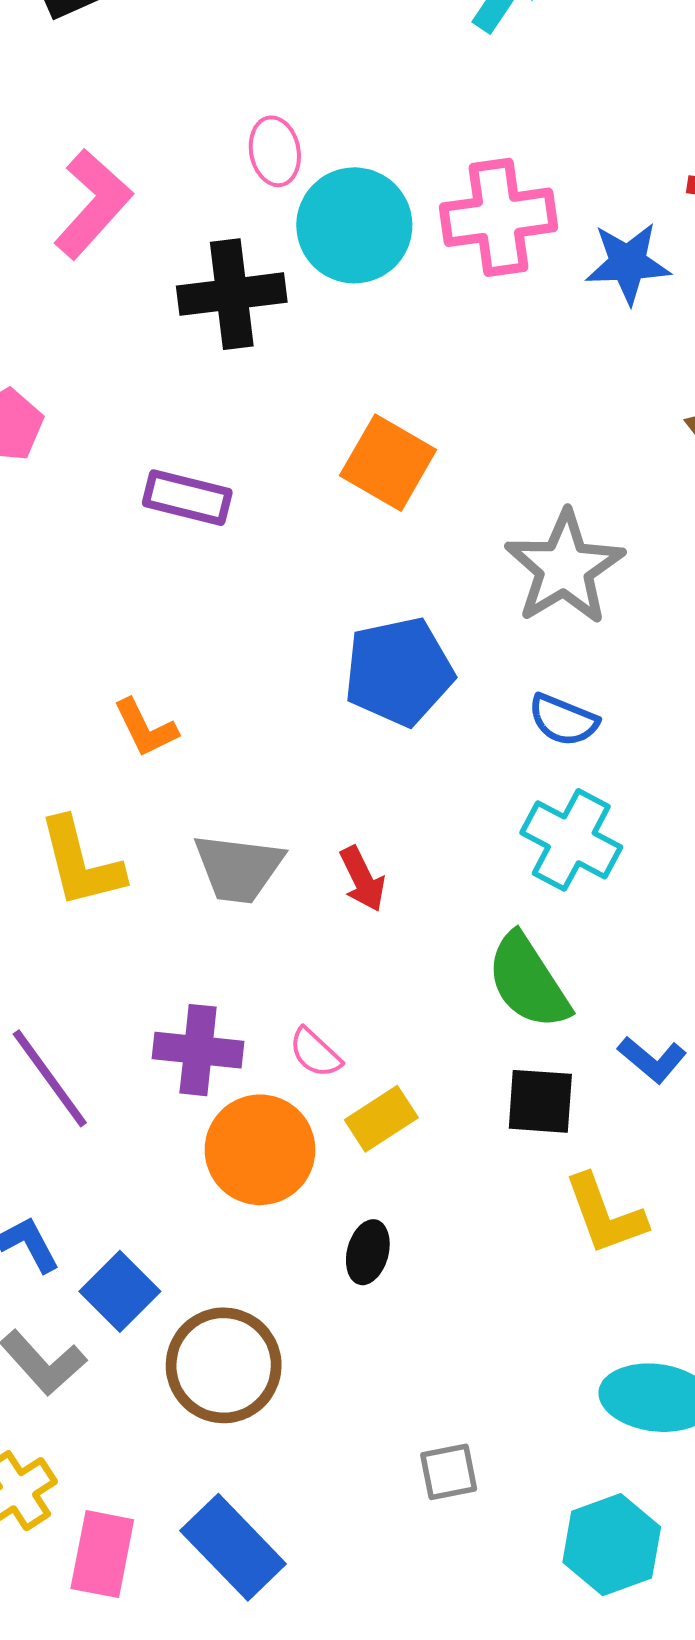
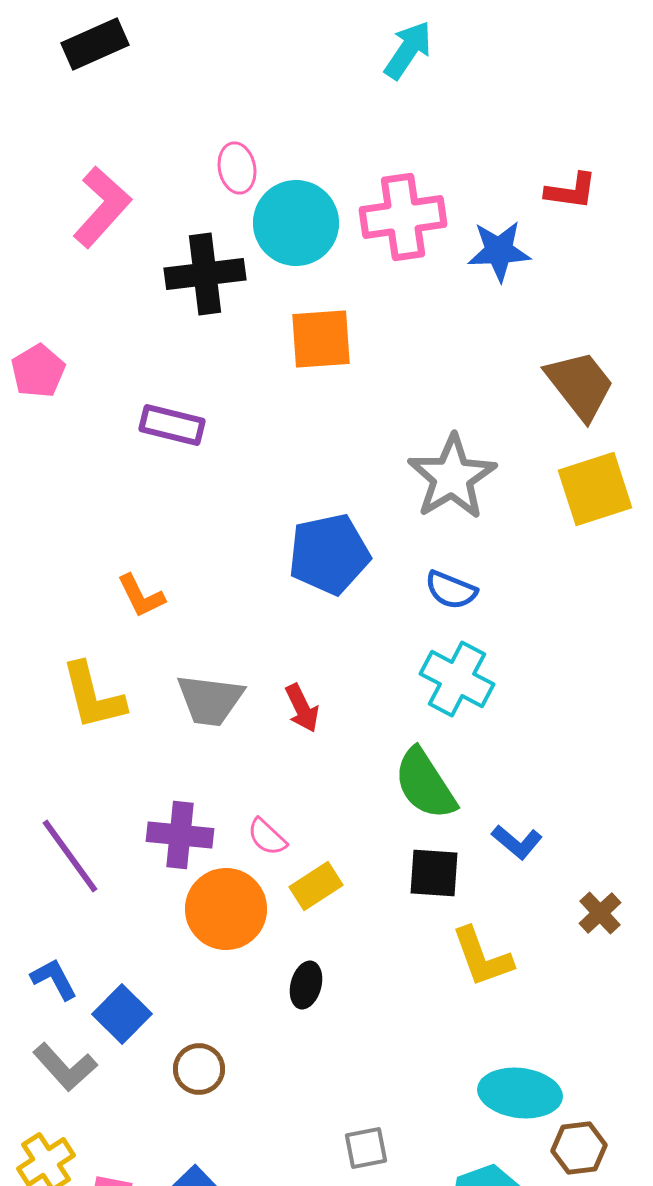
orange square: (388, 463) -> (321, 339), moved, turned -34
brown circle: (224, 1365) -> (199, 1069), size x0.6

